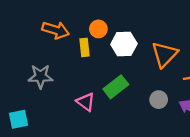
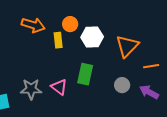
gray star: (41, 76) -> (31, 89), moved
green rectangle: (116, 87) -> (85, 74), turned -40

